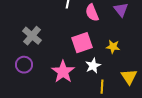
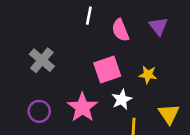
purple circle: (24, 65) -> (39, 111), moved

